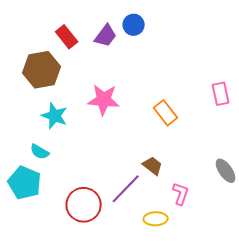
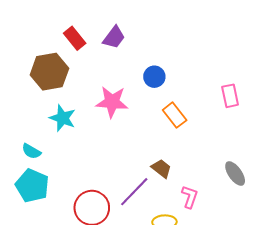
blue circle: (134, 25) -> (154, 77), moved
cyan semicircle: (40, 152) -> (31, 151), moved

